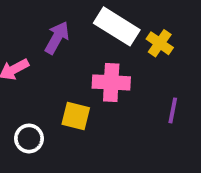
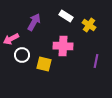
white rectangle: (117, 26) -> (66, 16), size x0.6
white circle: (29, 138) -> (22, 55), moved

